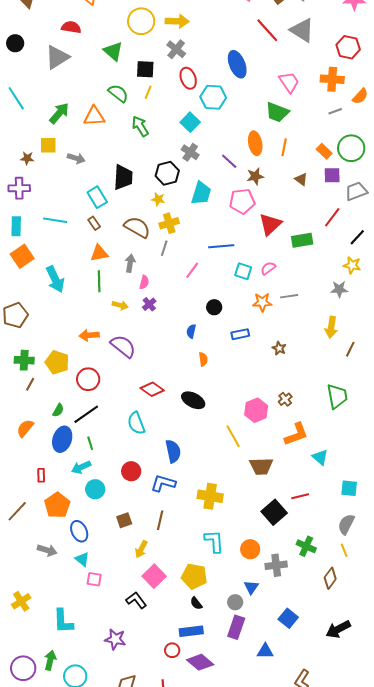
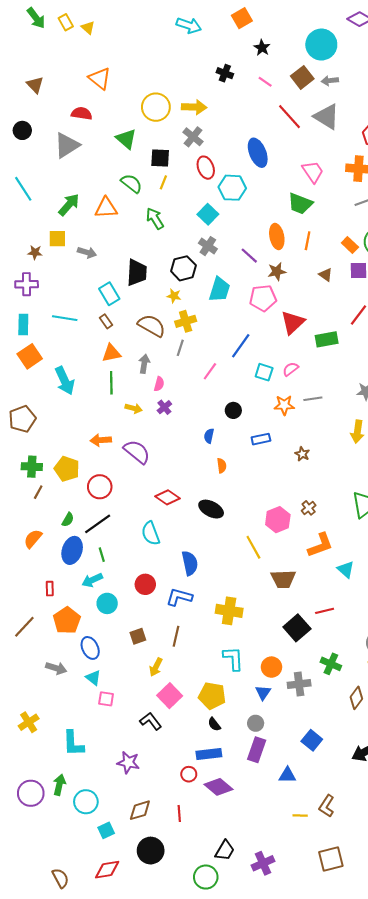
blue line: (221, 246) -> (241, 346), turned -50
blue triangle: (251, 587) -> (263, 693), moved

